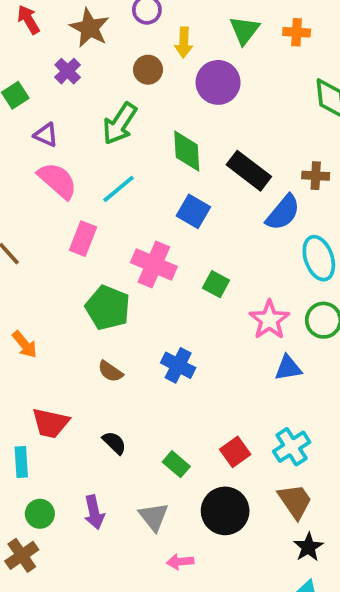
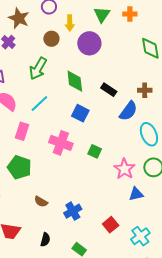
black rectangle: (249, 171) -> (109, 90), size x0.7
green pentagon: (108, 308) -> (19, 167), moved
blue cross: (178, 365) -> (73, 211), moved, turned 36
black semicircle: (114, 443) -> (45, 240), turned 64
red square: (235, 452) -> (111, 225), moved

